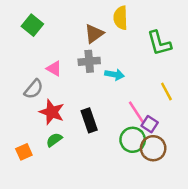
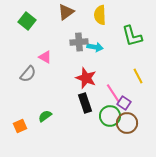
brown triangle: (94, 34) -> (66, 12), moved
gray cross: (89, 61) -> (79, 42), moved
cyan arrow: (115, 75) -> (95, 47), moved
red star: (52, 112) -> (86, 78), moved
black rectangle: (89, 120) -> (85, 103), moved

